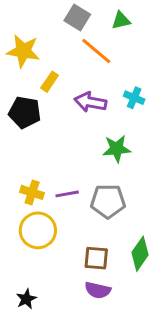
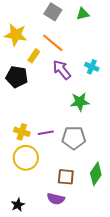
orange line: (96, 51) -> (53, 43), moved
purple arrow: (90, 102) -> (62, 70), turned 40
purple semicircle: (98, 290) -> (56, 199), moved

